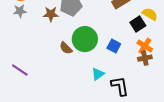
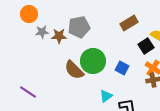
gray star: (20, 11) -> (42, 32), moved
brown semicircle: (66, 48) -> (74, 70), size x1.5

